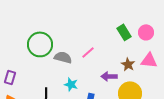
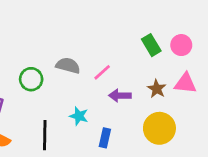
green circle: (40, 44) -> (31, 79), moved, size x0.7
gray semicircle: (63, 57) -> (68, 66), moved
purple arrow: (109, 76) -> (120, 96), moved

